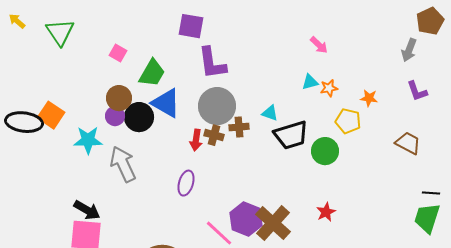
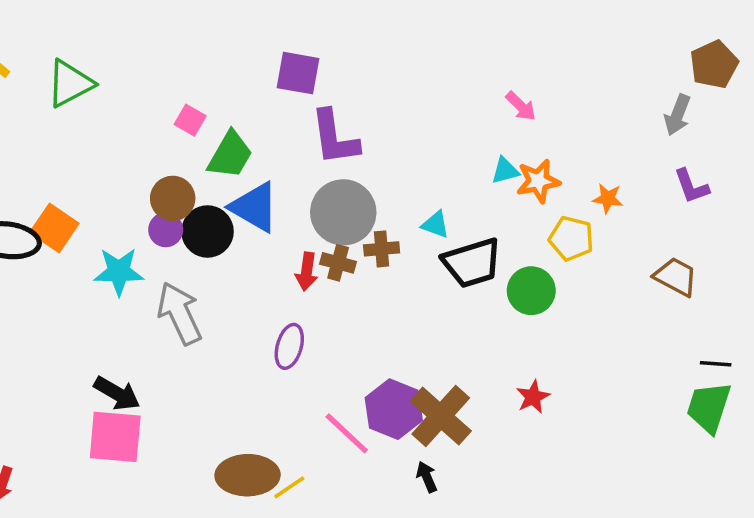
green triangle: (60, 32) -> (70, 84), turned 36
pink square: (118, 53) -> (190, 120), moved
orange star: (329, 88) -> (538, 181), size x1.4

